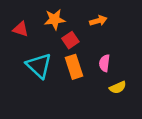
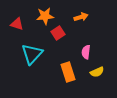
cyan triangle: (39, 66) -> (32, 54), turned 30
orange rectangle: (74, 67) -> (68, 72), moved

